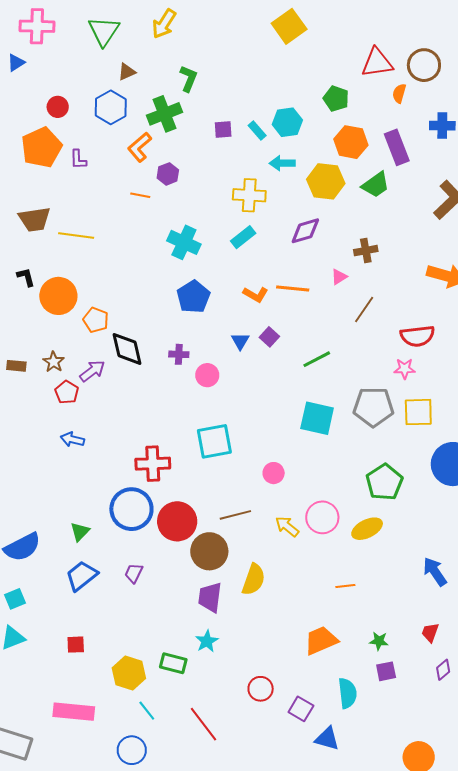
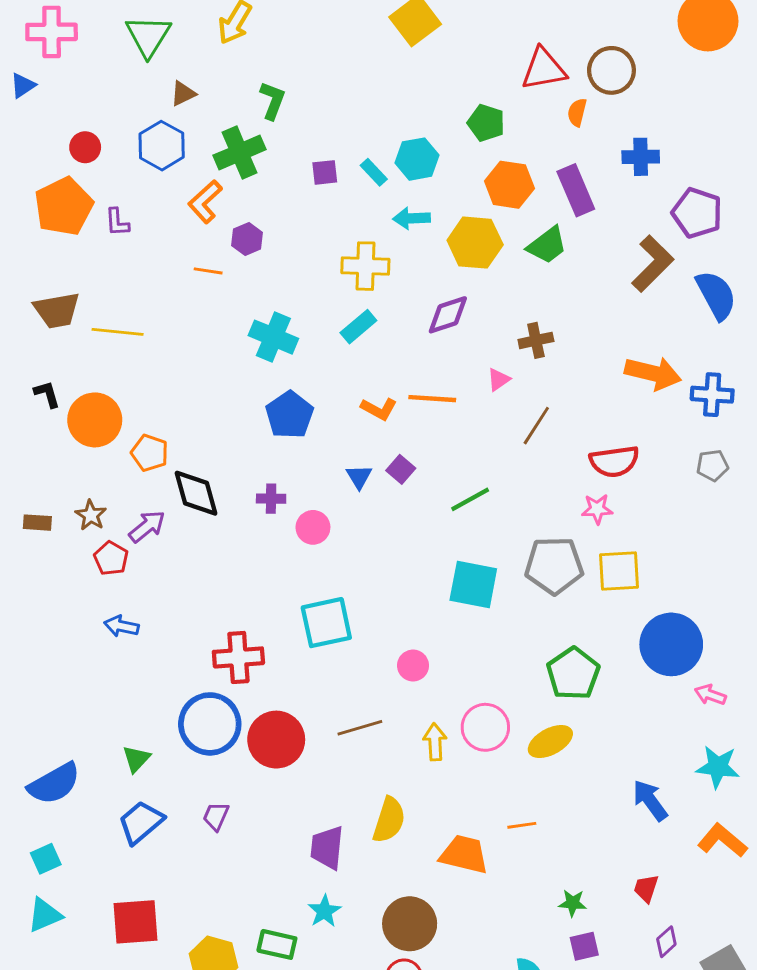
yellow arrow: (287, 526) -> (435, 742), turned 50
brown circle: (209, 551) -> (410, 924), moved
orange trapezoid: (321, 640) -> (464, 854), moved, turned 39
red square: (76, 645) -> (135, 922), size x1.8

